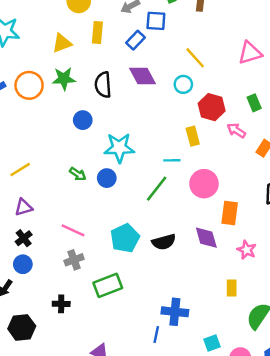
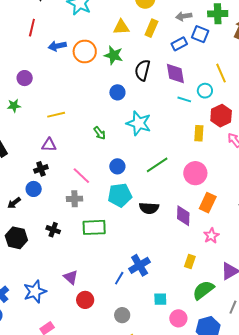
cyan line: (172, 160) -> (184, 99), moved
blue circle: (107, 178) -> (117, 166), moved
blue cross: (175, 312) -> (140, 265), turned 35

